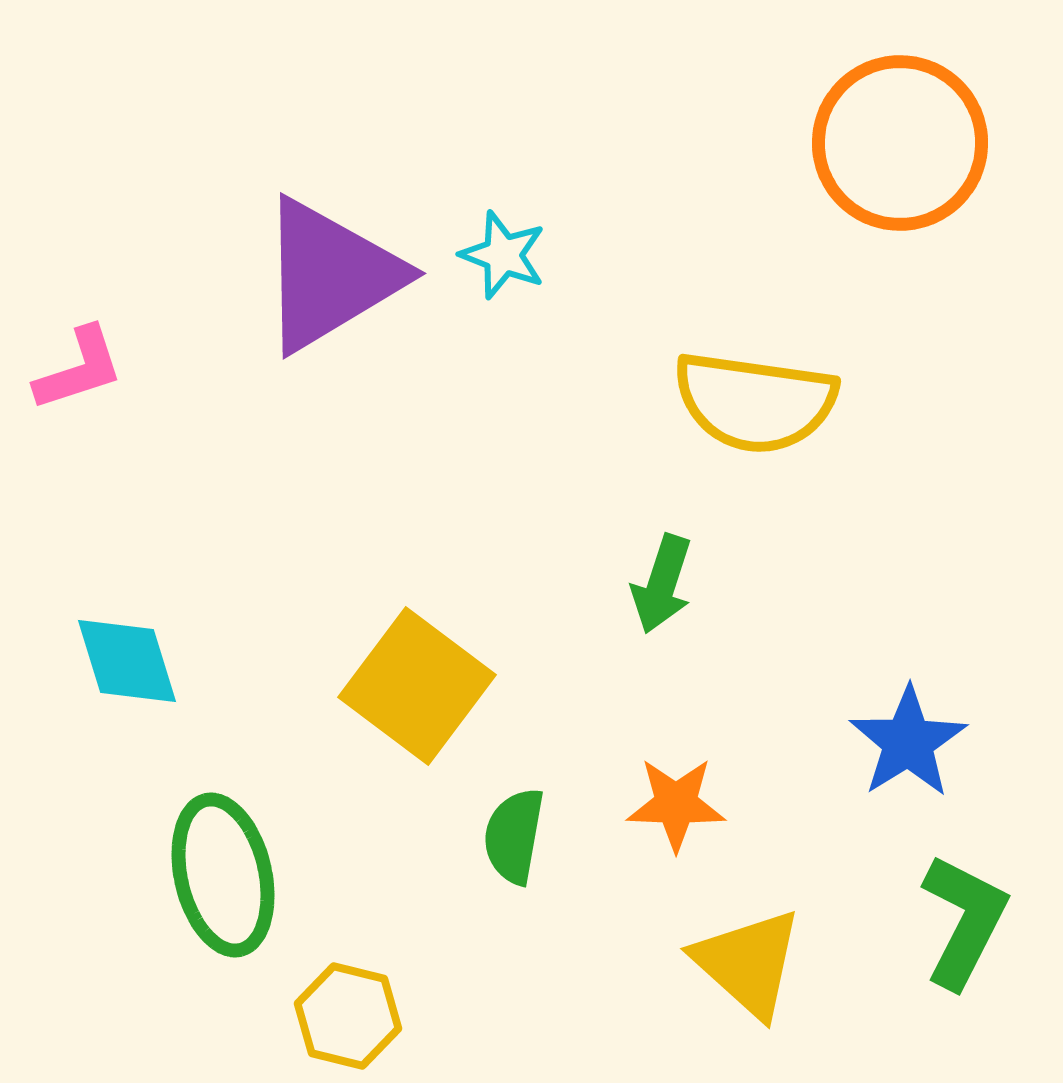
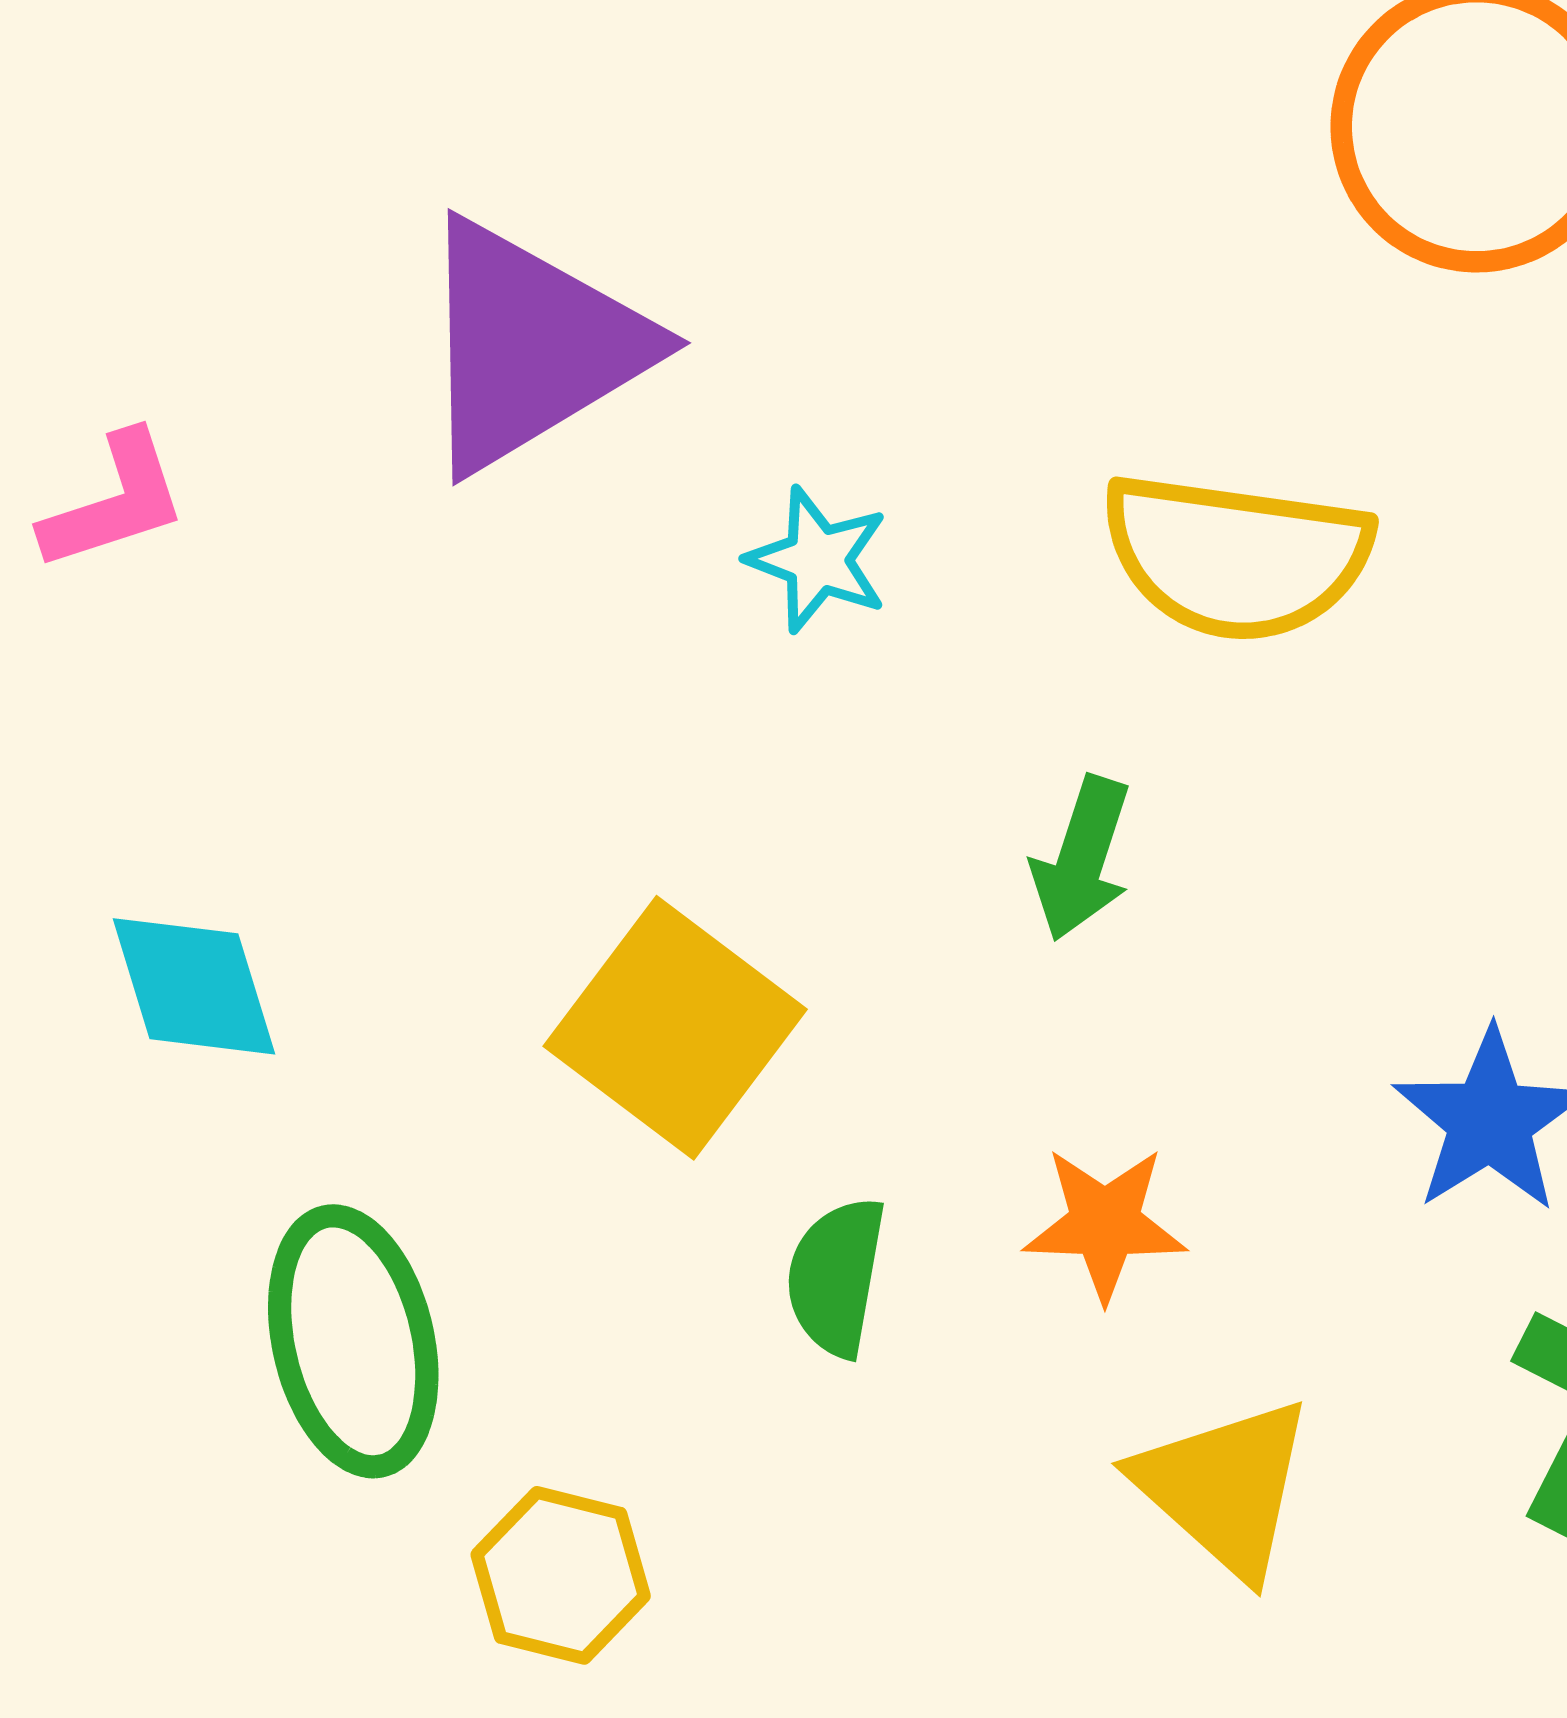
cyan star: (503, 255) -> (818, 560), moved

